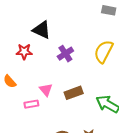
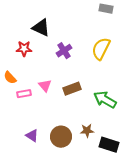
pink rectangle: (31, 104) -> (24, 94), moved

